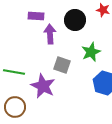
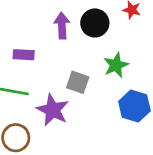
purple rectangle: (36, 16) -> (24, 55), moved
purple arrow: (50, 34) -> (62, 26), moved

